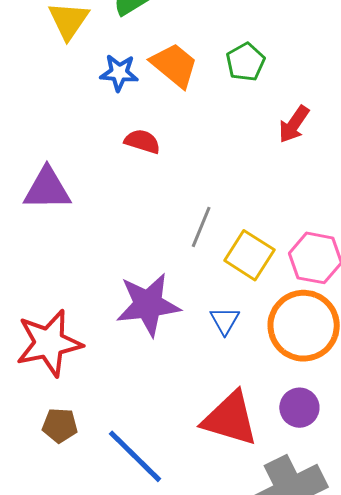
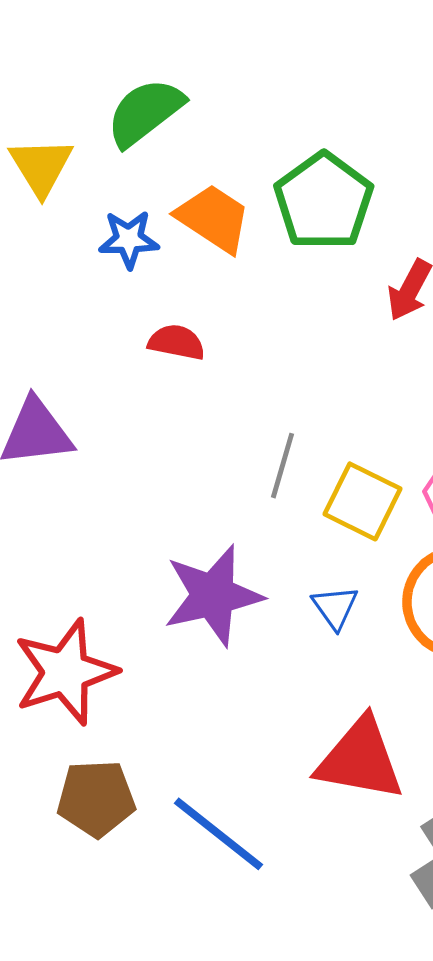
green pentagon: (245, 62) -> (324, 201), size x1.6
brown pentagon: (60, 425) -> (96, 798), size x1.4

